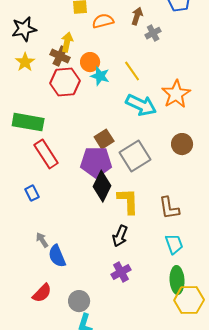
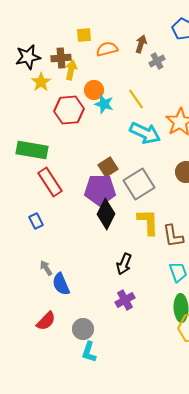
brown cross: (60, 56) -> (61, 58), moved, turned -30
yellow star: (25, 62) -> (41, 82), moved
yellow L-shape: (128, 201) -> (148, 222), moved

